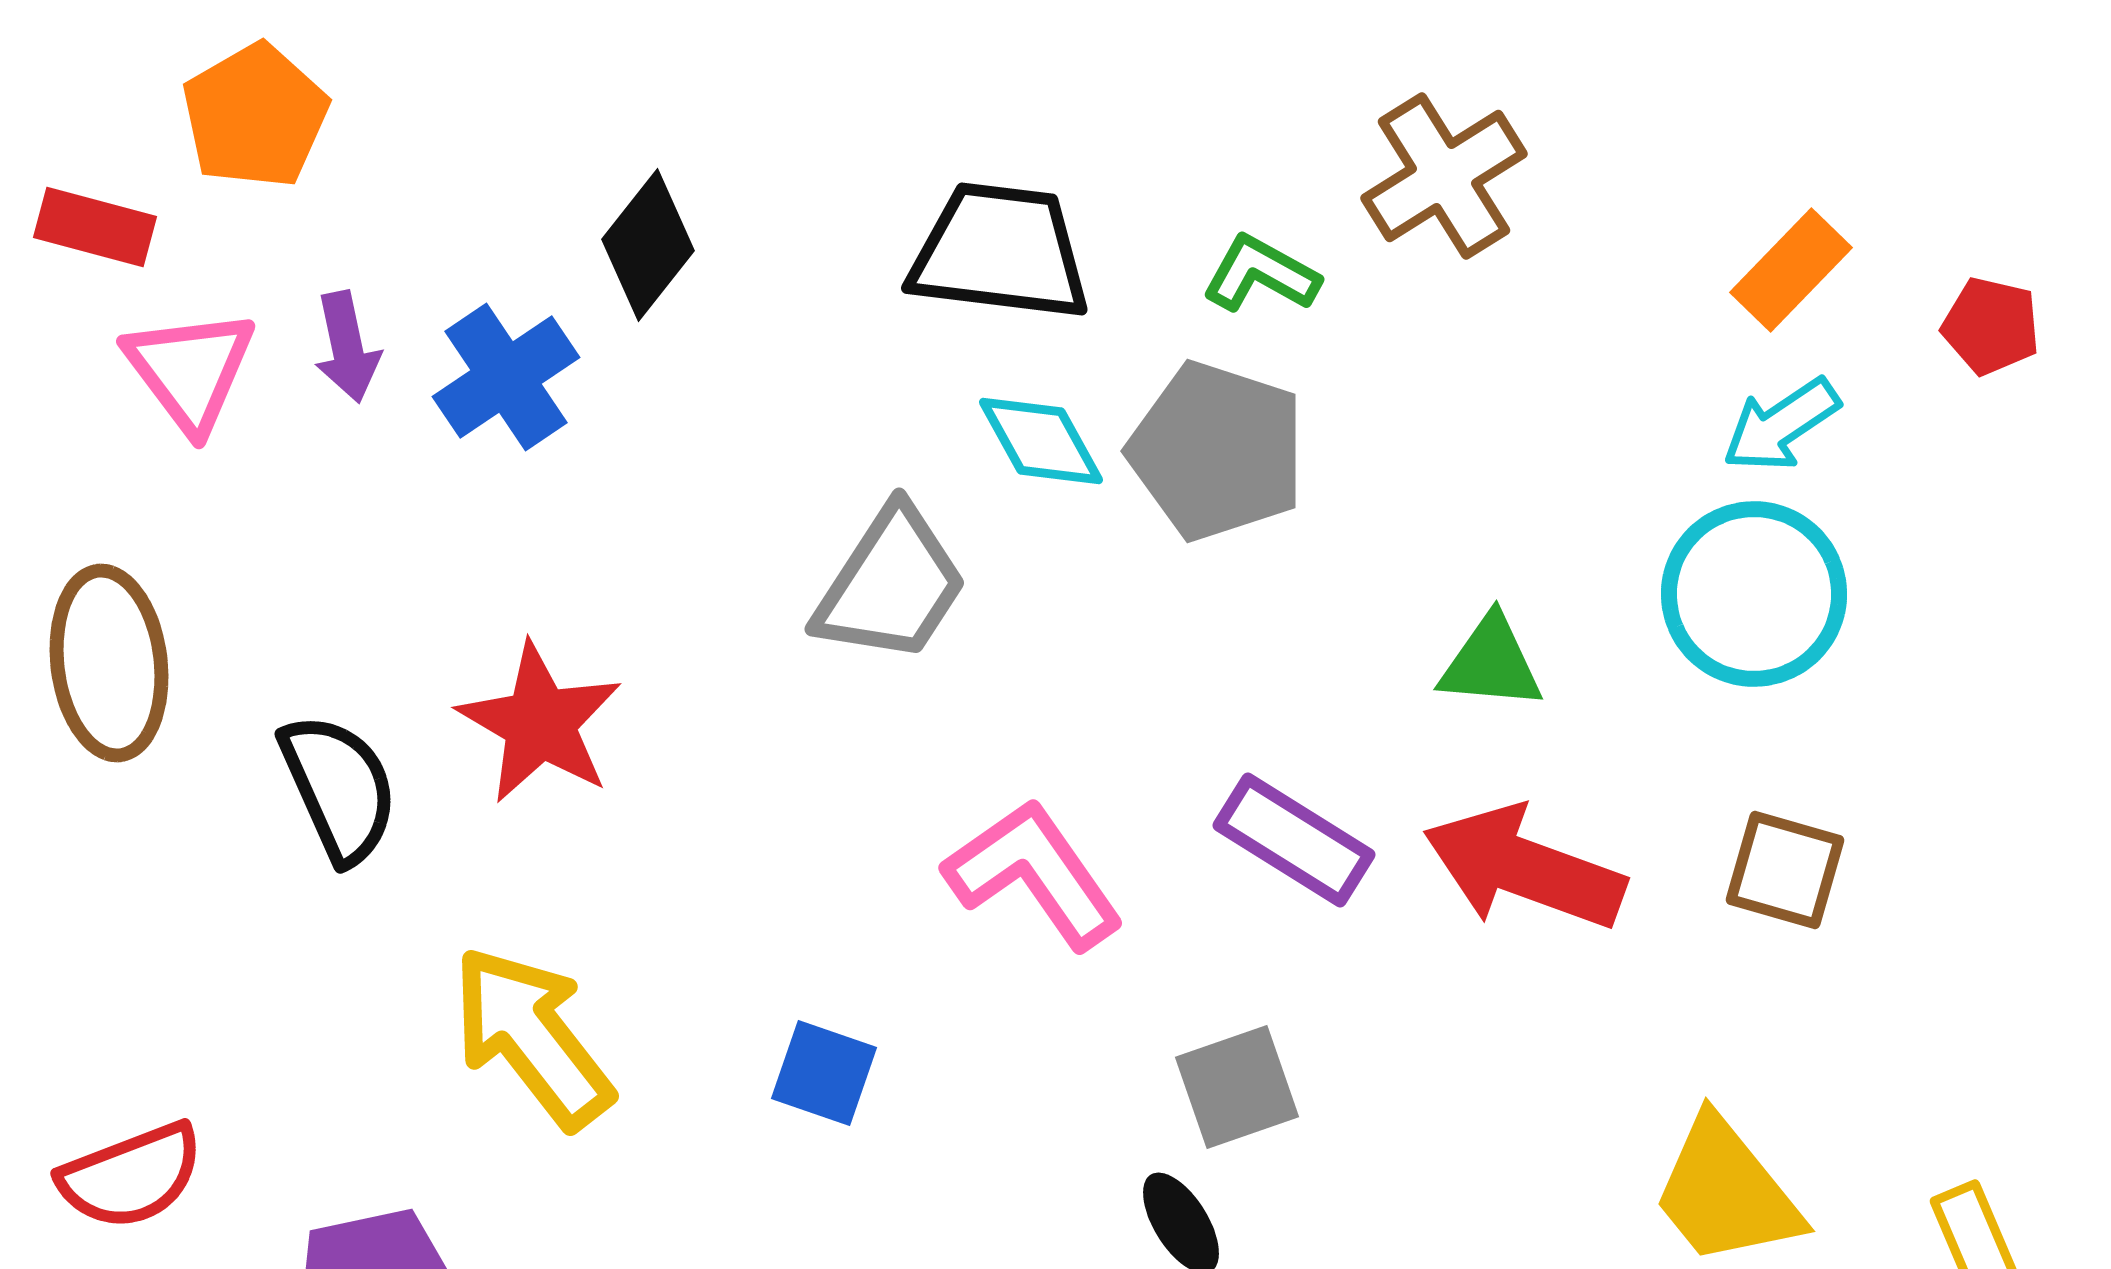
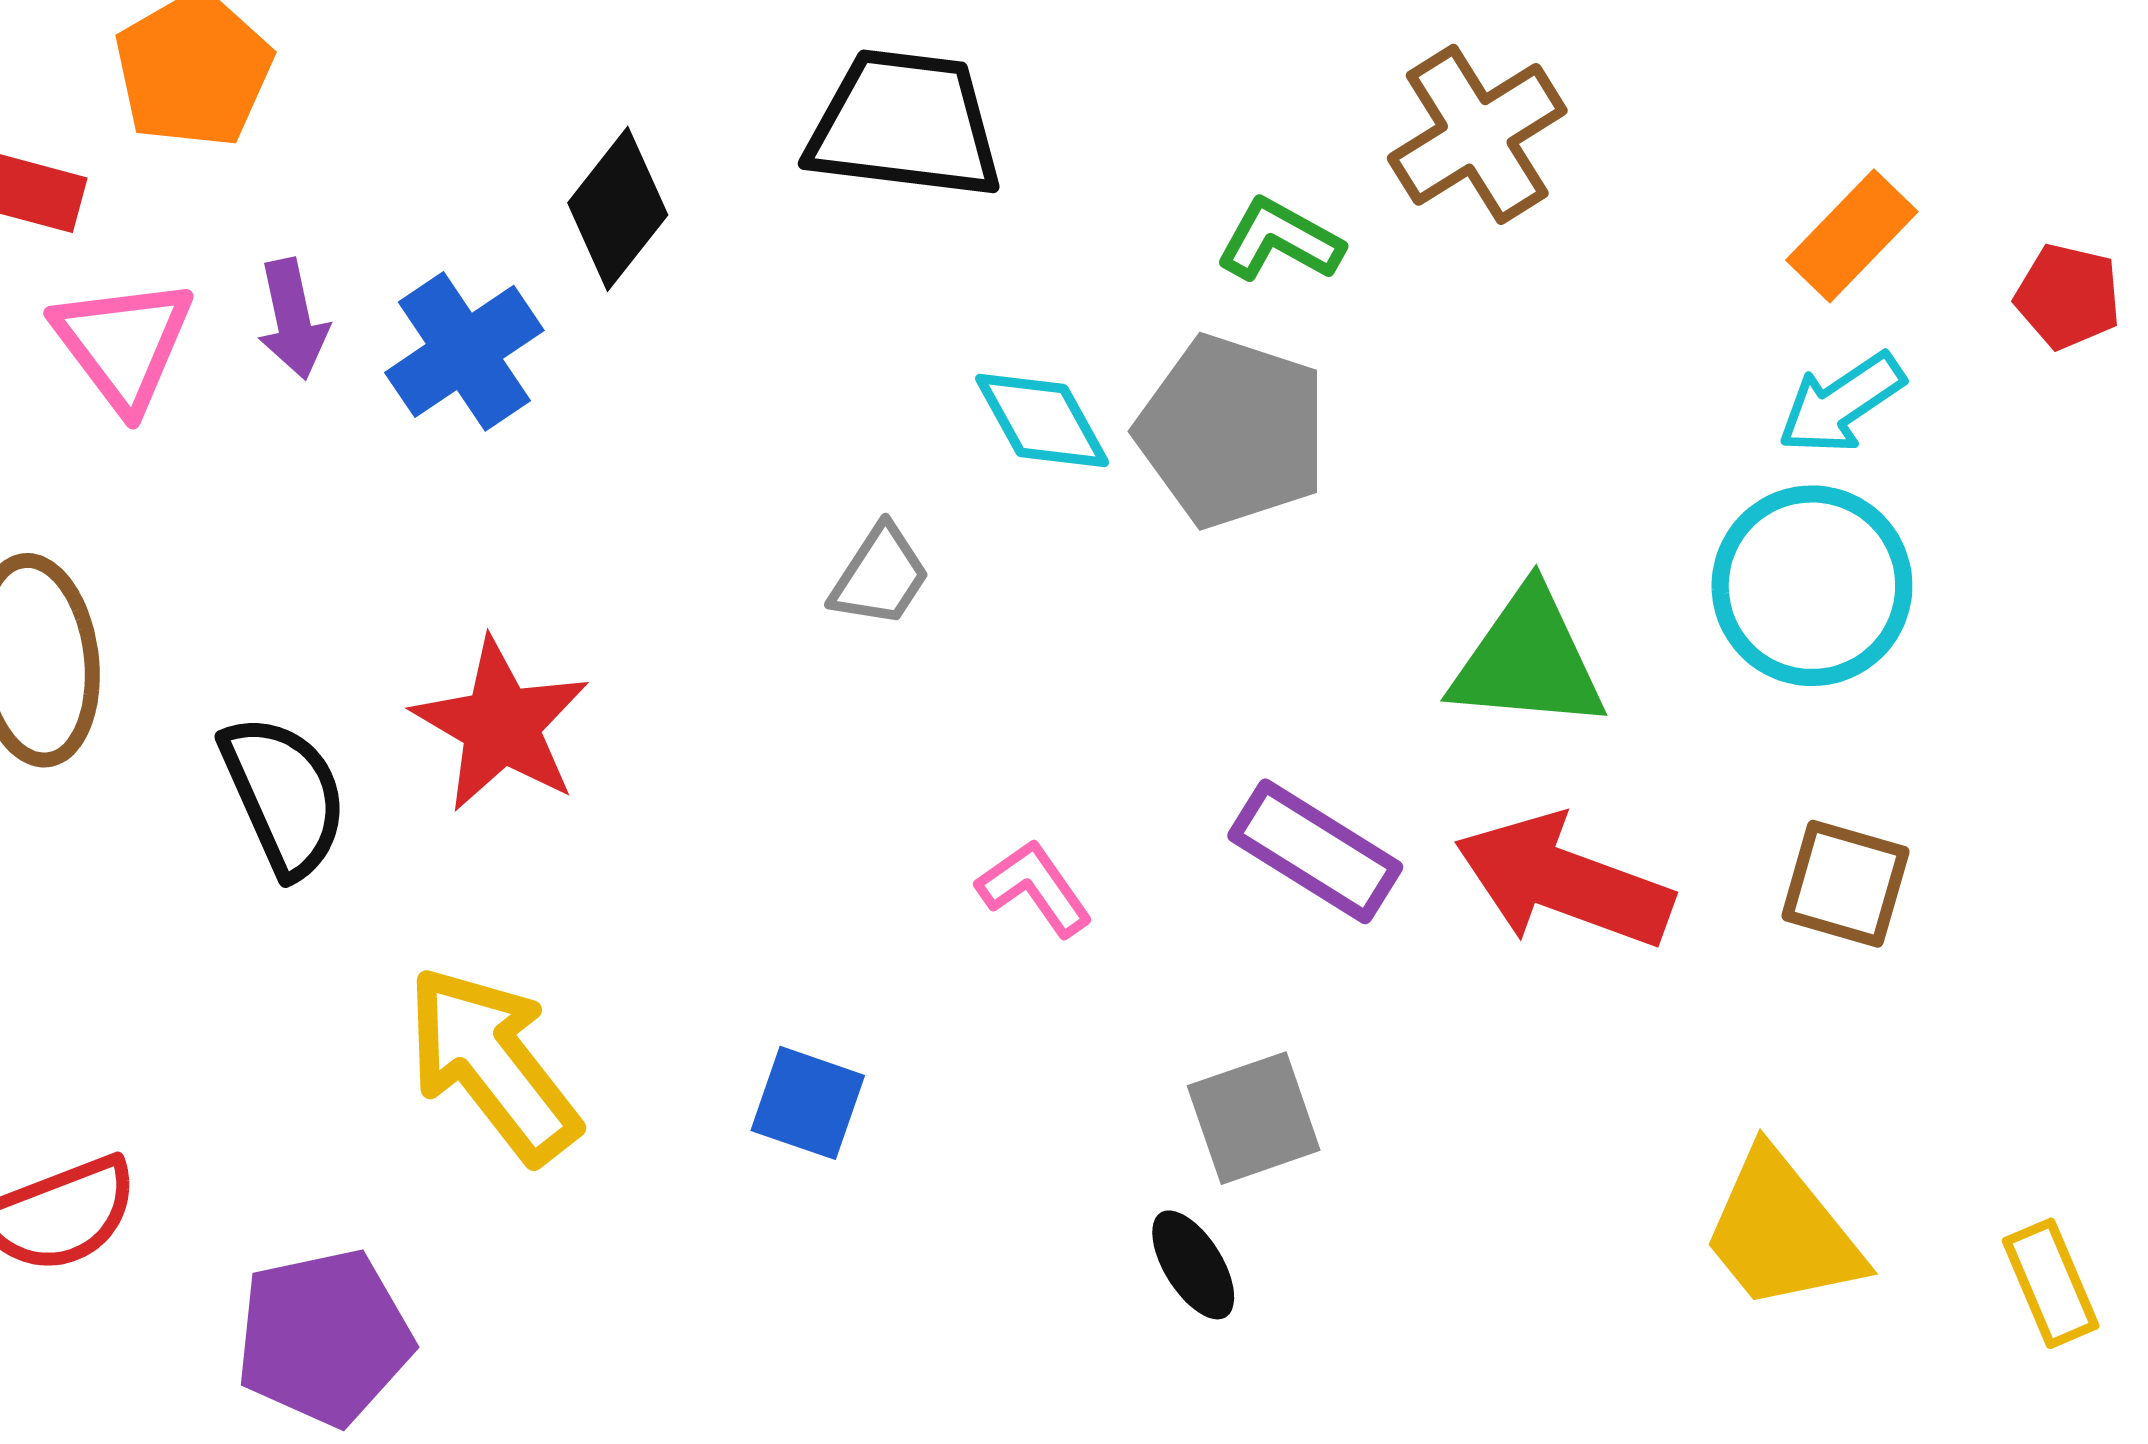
black trapezoid: (1000, 252) -> (905, 125), moved
gray trapezoid: (891, 585) -> (880, 576), size x0.6
green triangle: (1491, 663) -> (1528, 660), size x1.4
pink L-shape: (1034, 874) -> (1035, 888), size x0.6

